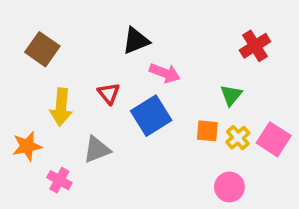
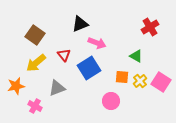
brown square: (42, 49) -> (35, 35), moved
green triangle: (231, 95) -> (136, 56), turned -40
yellow arrow: (61, 107) -> (36, 63), turned 45
pink circle: (229, 187) -> (111, 101), moved

